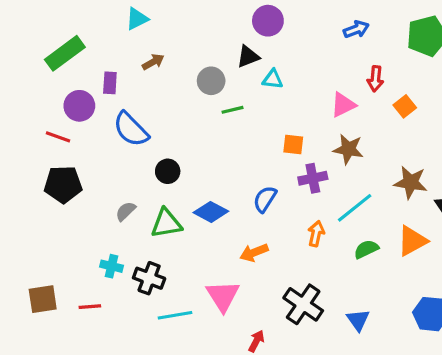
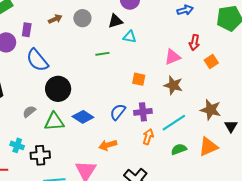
gray circle: (211, 81) -> (82, 18), moved
black circle: (168, 171) -> (58, 89), size x1.6
purple cross: (313, 178) -> (143, 112), moved
black cross: (149, 278) -> (40, 155), turned -30

